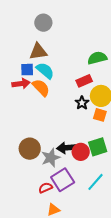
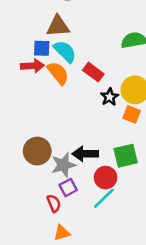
red rectangle: (84, 81) -> (93, 72), moved, turned 56
red circle: (81, 152) -> (106, 178), moved
purple square: (63, 180) -> (68, 188), moved, size x0.6
cyan line: (96, 182) -> (104, 198), moved
red semicircle: (45, 188) -> (54, 203), turned 88

